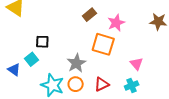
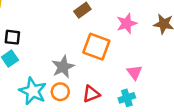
pink star: (116, 23) -> (127, 23), moved
black square: (42, 42) -> (12, 37), moved

